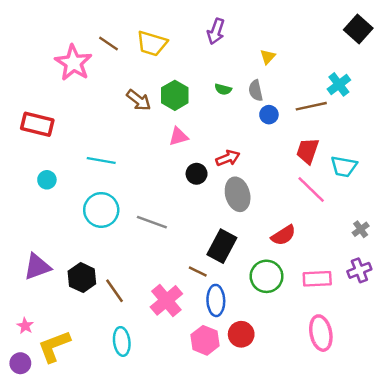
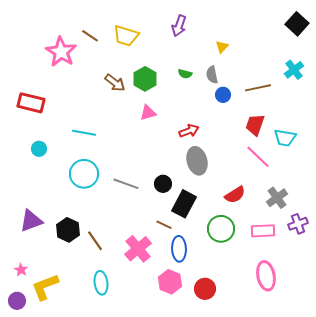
cyan cross: (339, 84) -> (294, 70), moved
black circle: (197, 174) -> (163, 184), moved
gray cross: (361, 229) -> (277, 198), moved, size x1.5
red circle: (241, 334) -> (205, 289), moved

